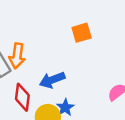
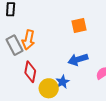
blue arrow: (52, 80) -> (78, 60), moved

